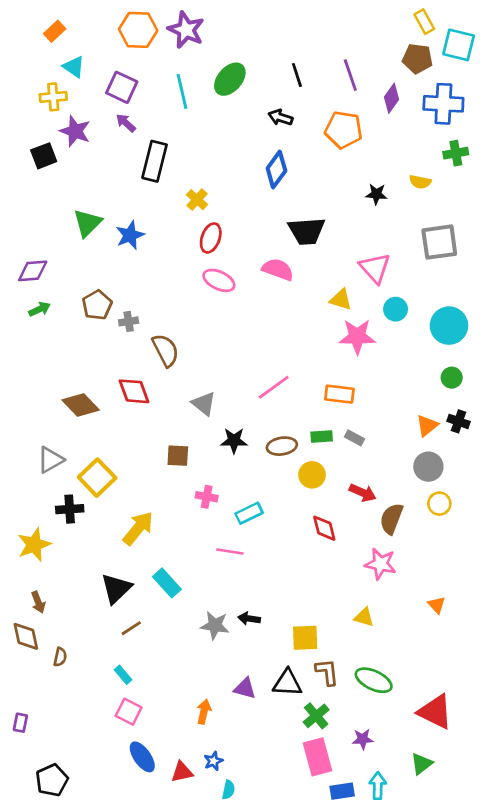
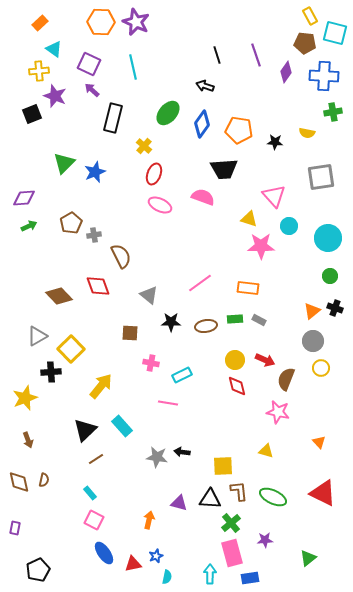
green ellipse: (230, 79) -> (168, 113), moved
orange pentagon: (344, 130) -> (239, 130), moved
yellow circle: (312, 475) -> (235, 360), moved
brown diamond: (26, 636) -> (19, 482), moved
red triangle: (435, 712) -> (323, 493), moved
cyan arrow: (378, 786) -> (210, 574), moved

